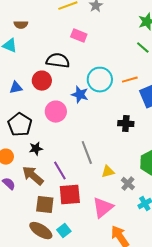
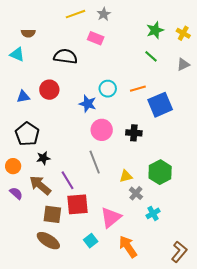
pink rectangle: (79, 36) -> (96, 38), moved
black semicircle: (58, 61) -> (65, 56), moved
cyan circle: (100, 80) -> (108, 89), size x0.7
pink circle: (56, 112) -> (102, 130), moved
yellow triangle: (108, 172) -> (126, 176), moved
cyan square: (64, 231) -> (91, 241), moved

